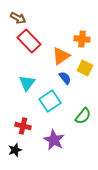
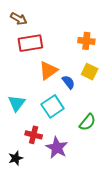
red rectangle: (29, 41) -> (30, 43), turned -55
orange triangle: (61, 56) -> (48, 70), moved
cyan triangle: (27, 83) -> (17, 103), moved
red cross: (23, 126) -> (34, 135), moved

